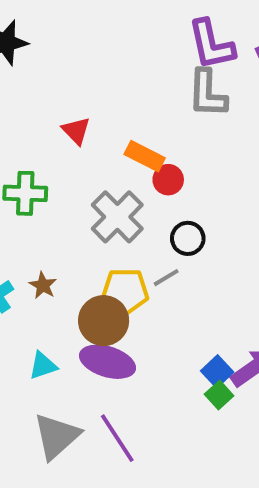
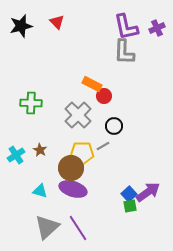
red triangle: (76, 131) -> (57, 22), moved
cyan triangle: (43, 366) -> (40, 191), turned 35
green square: (219, 395) -> (130, 206), turned 32

